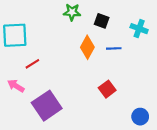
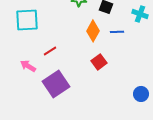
red line: (32, 64) -> (50, 51), moved
red square: (107, 89) -> (99, 62), moved

